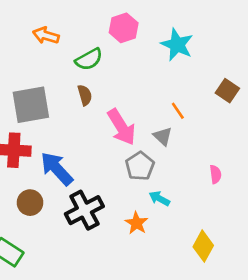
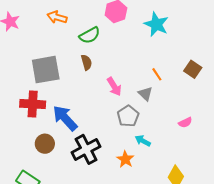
brown square: (227, 91) -> (193, 69), moved
pink arrow: (121, 127) -> (114, 87), size x0.7
pink semicircle: (215, 174) -> (185, 122), turned 72

